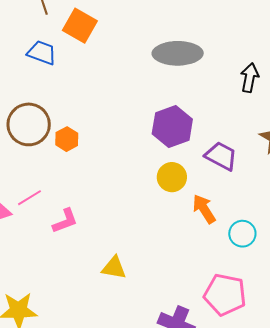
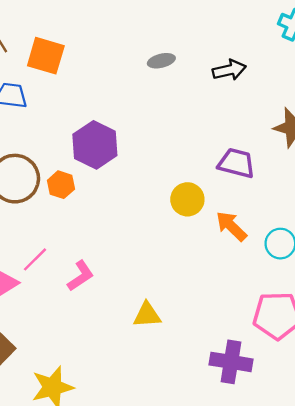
gray ellipse: (178, 53) -> (161, 61), size x0.5
black arrow: (250, 78) -> (229, 70), moved, turned 80
purple hexagon: (172, 126) -> (95, 145), moved

